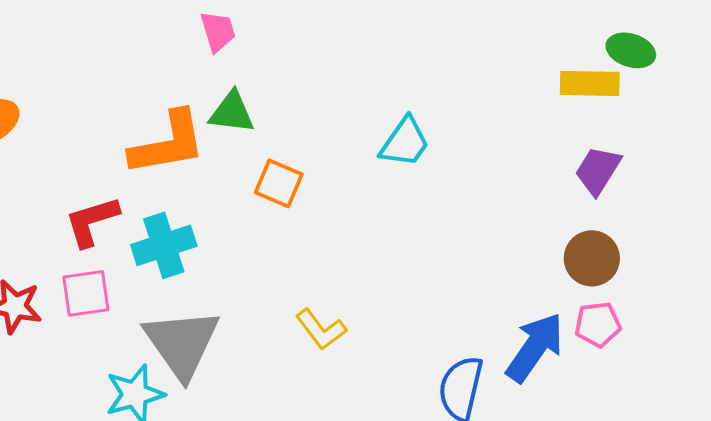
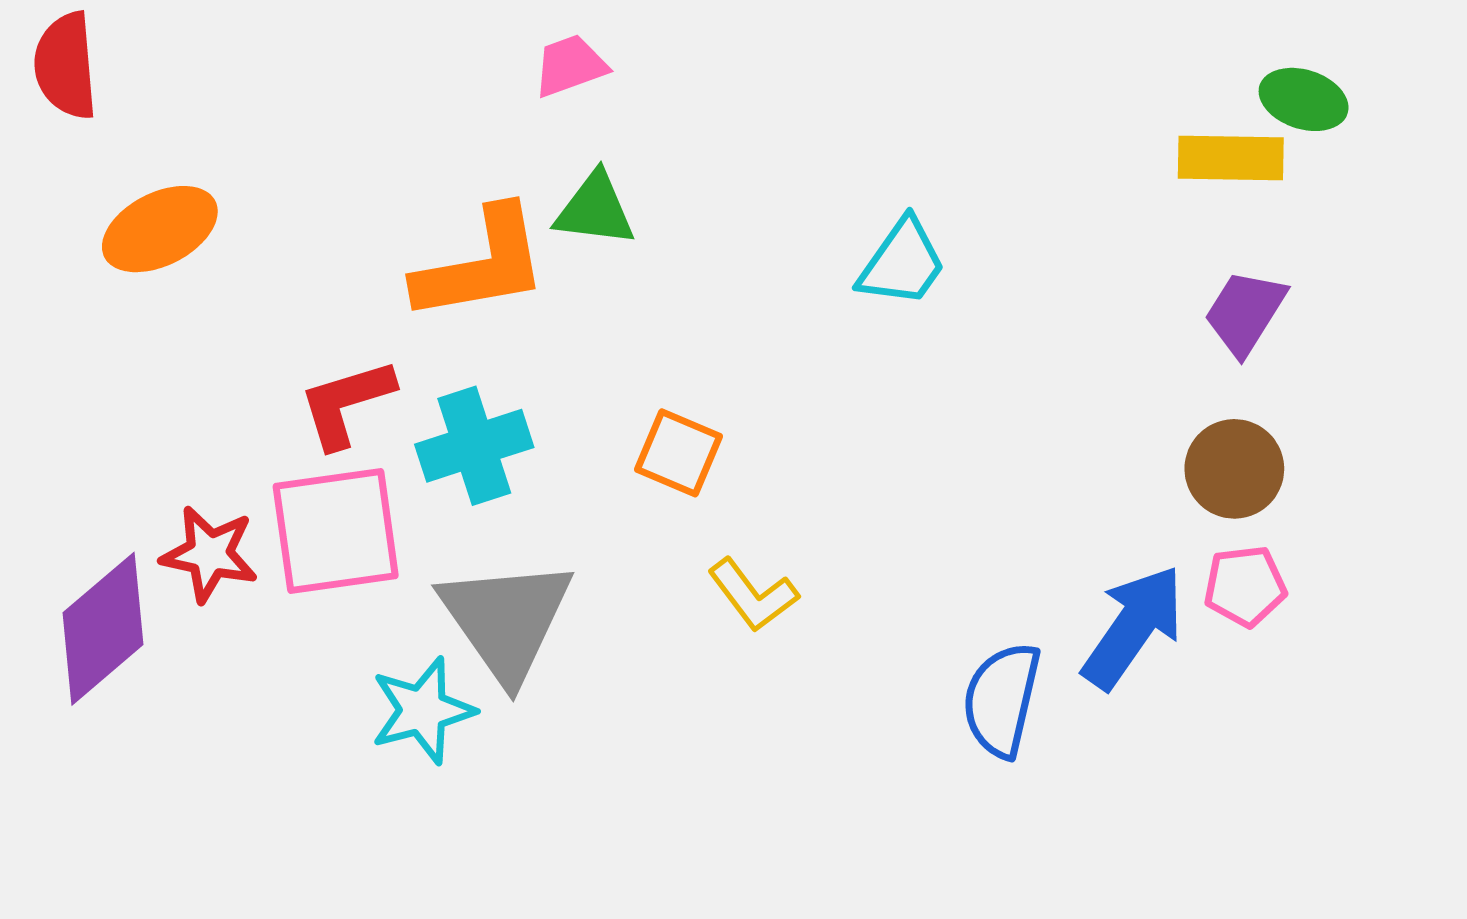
pink trapezoid: (218, 31) -> (570, 66), turned -93
orange square: (279, 183) -> (678, 453), moved
pink square: (86, 293) -> (336, 531), size x1.5

